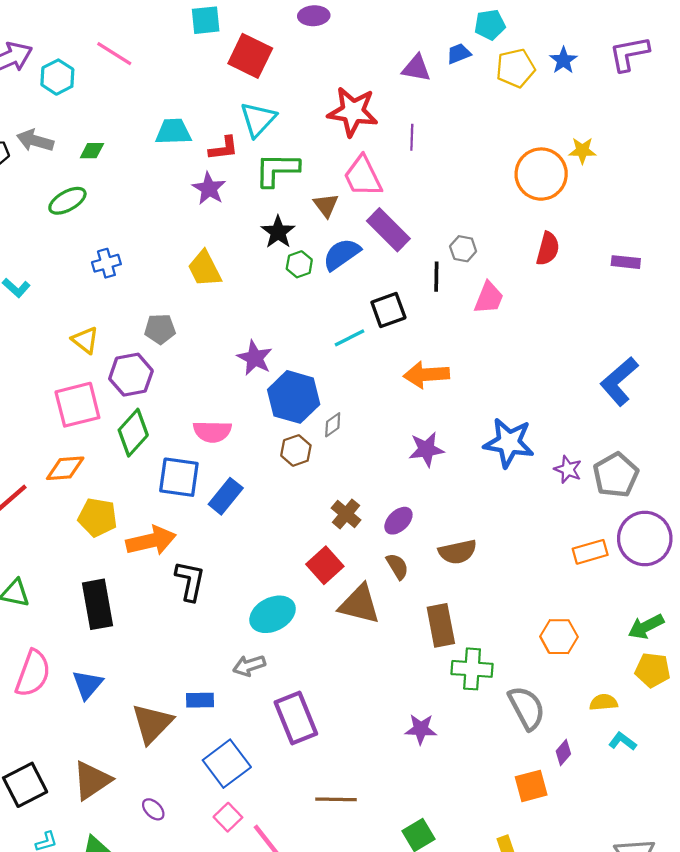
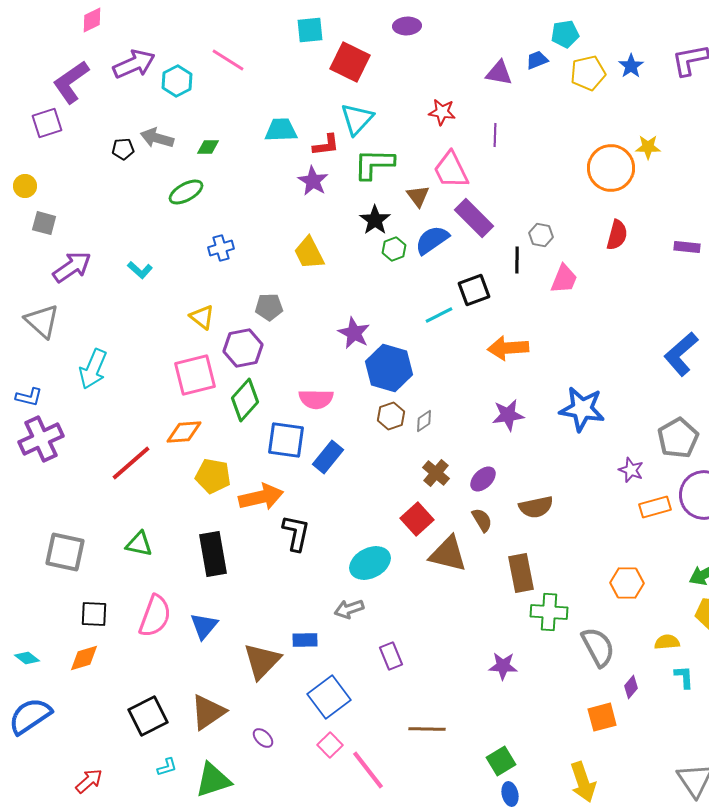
red star: (353, 112) -> (442, 112), size x0.6
gray diamond: (333, 425) -> (424, 421), moved
purple star: (568, 469) -> (631, 470), moved
purple rectangle: (296, 718) -> (391, 656), size x0.6
cyan L-shape: (622, 741) -> (684, 677), turned 50

